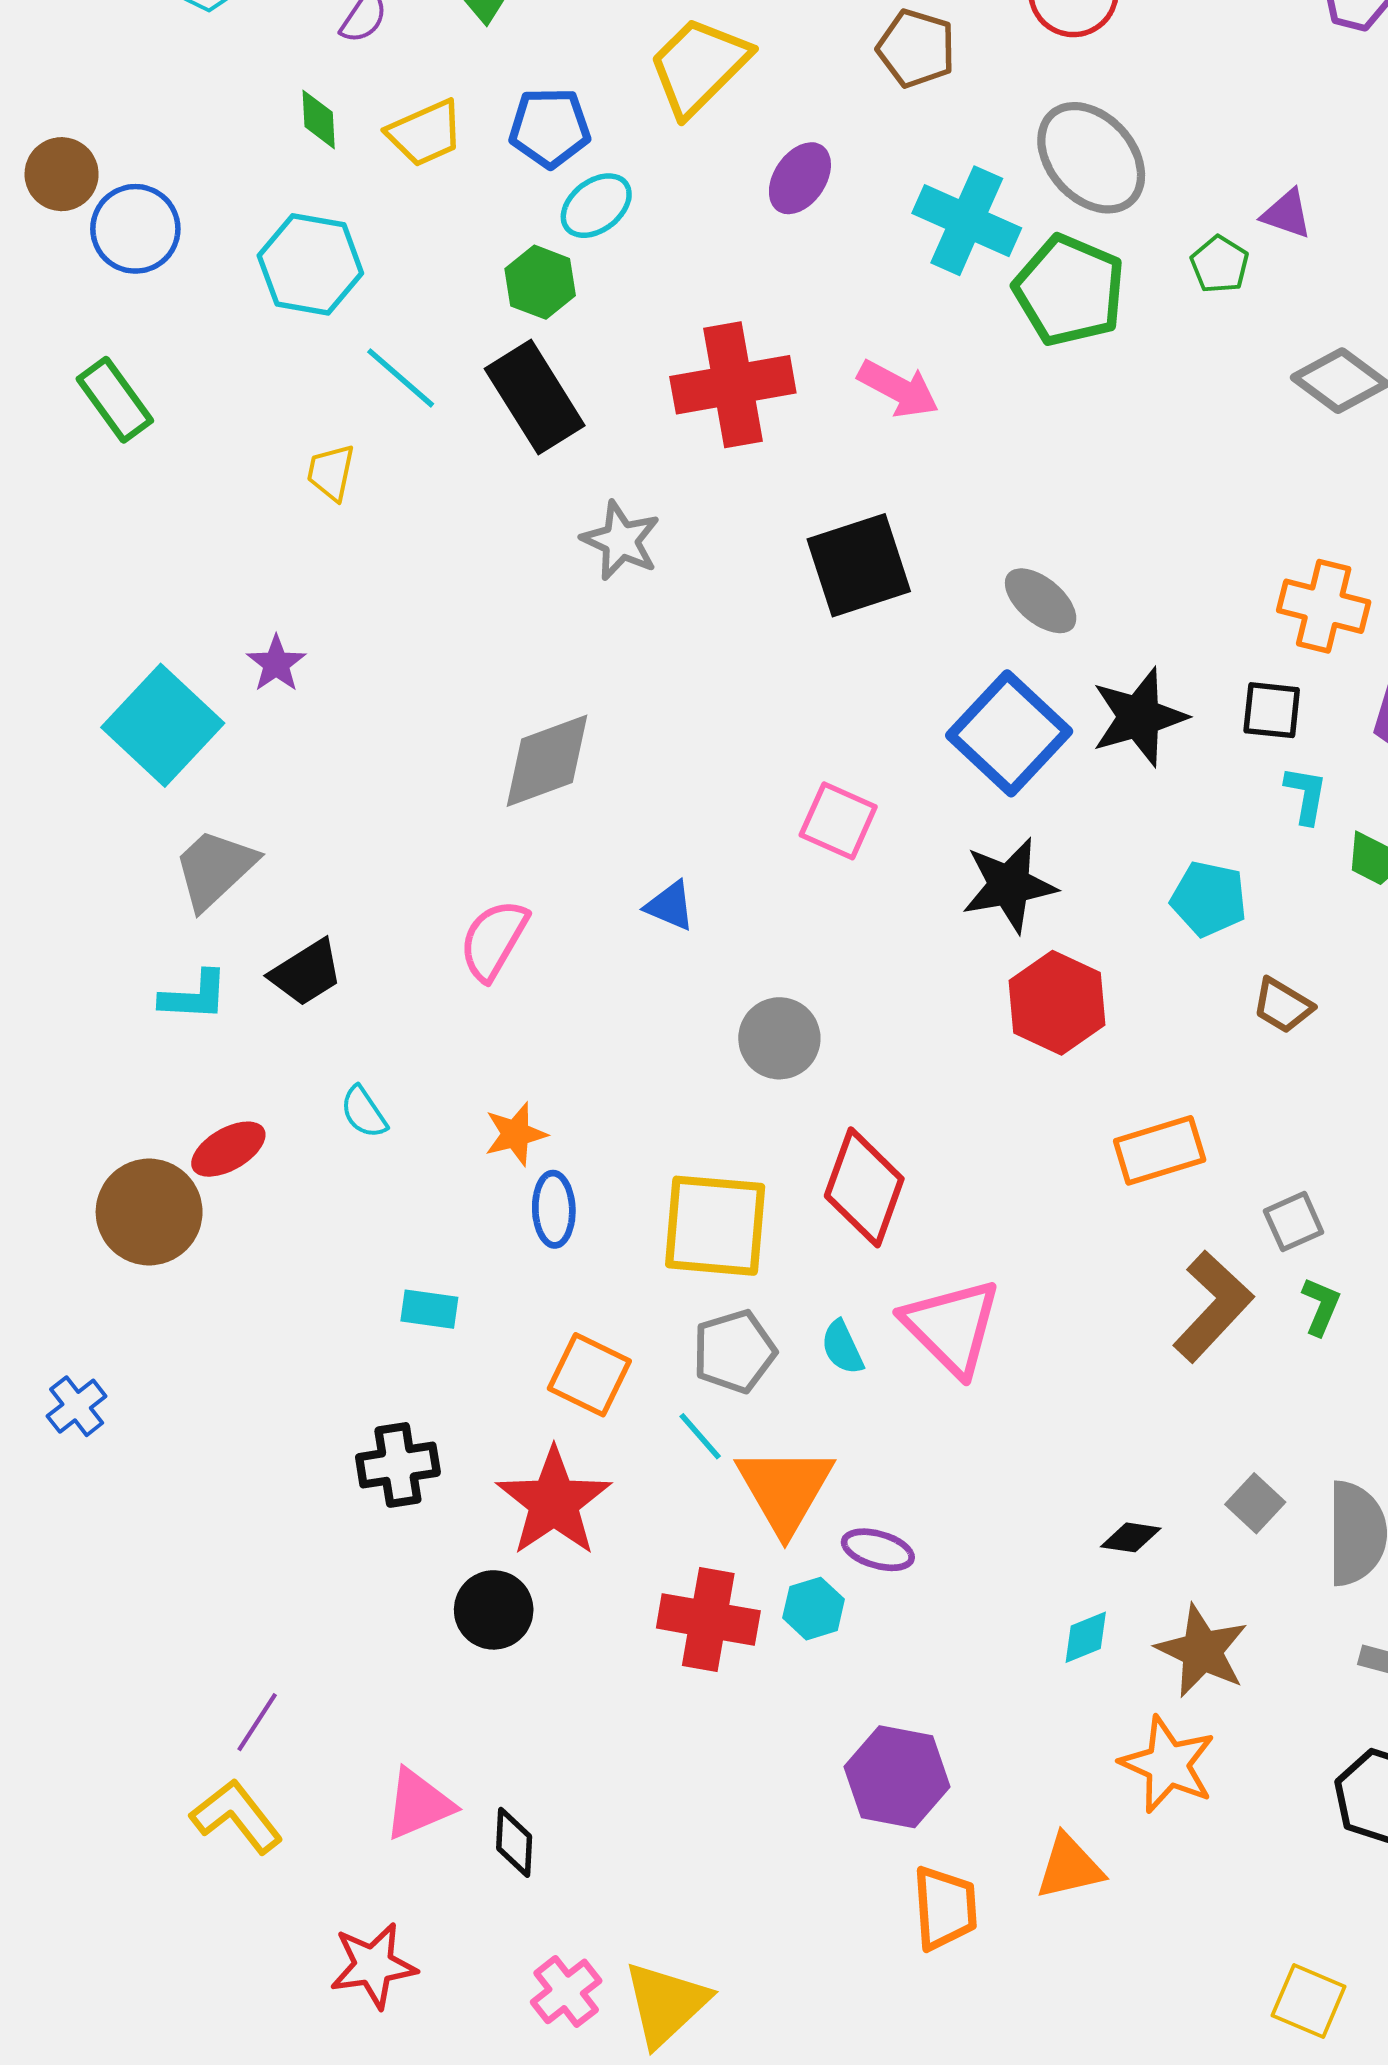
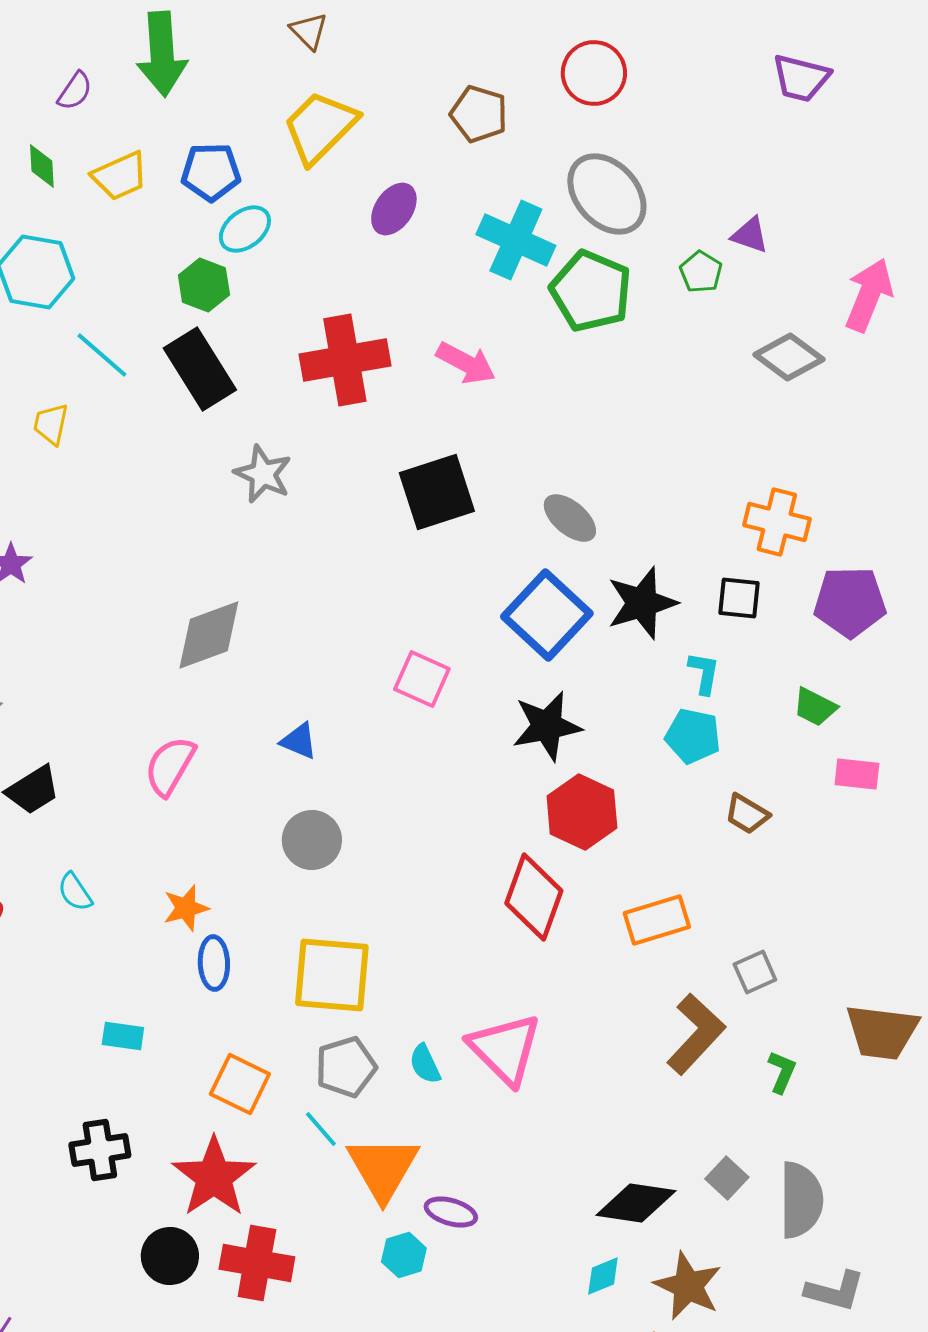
cyan L-shape: (1306, 795) -> (704, 673), moved
gray circle: (779, 1038) -> (312, 840), moved
red diamond: (864, 1187) -> (534, 897), moved
green L-shape: (1321, 1306) -> (782, 1072), moved
black diamond: (1131, 1537) -> (636, 1203), size x1.8
red cross: (708, 1619) -> (257, 1263), moved

